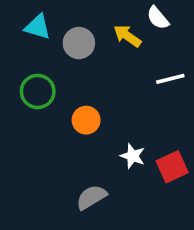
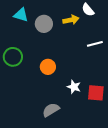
yellow arrow: (127, 36) -> (71, 20), turned 133
green circle: (38, 91) -> (13, 57), moved
red square: (172, 167) -> (96, 93), turned 30

